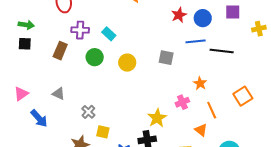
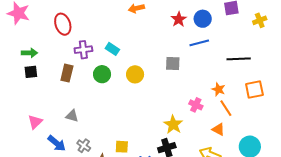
black line: (222, 51) -> (239, 59), moved
orange star: (200, 83) -> (218, 89), moved
orange square: (243, 96) -> (254, 89), turned 30
pink cross: (182, 102) -> (196, 105), turned -32
gray cross: (88, 112) -> (84, 146), moved

